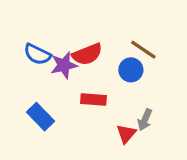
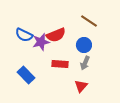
brown line: (143, 50) -> (89, 21), moved
gray arrow: (145, 120) -> (85, 63), moved

